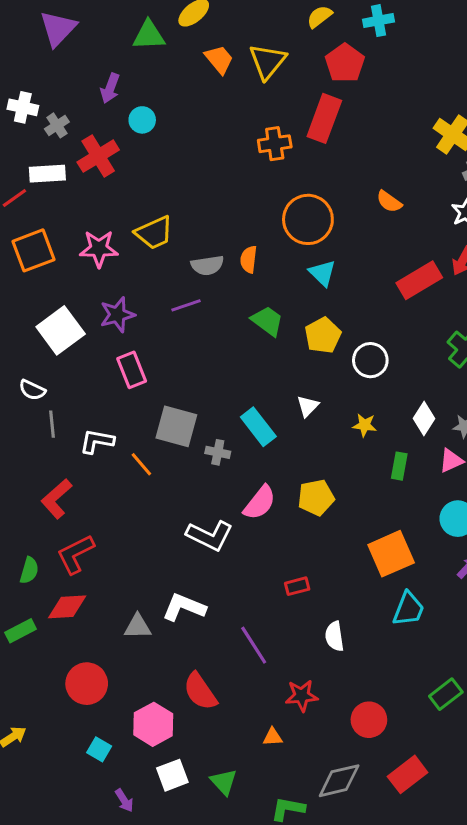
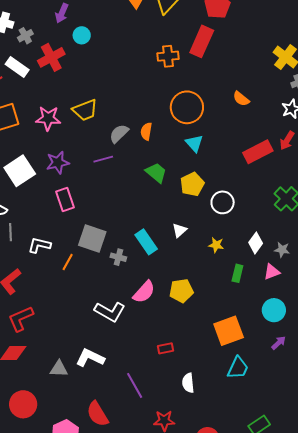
white rectangle: (47, 174) -> (17, 67), turned 35
gray semicircle: (207, 265) -> (119, 134), turned 140
orange line: (141, 464) -> (68, 262), turned 66

